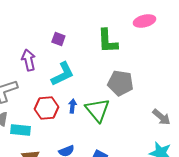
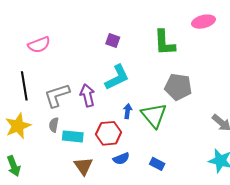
purple arrow: (28, 60) -> (88, 95), moved
red hexagon: (46, 108) -> (109, 133), moved

